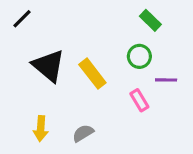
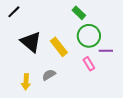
green rectangle: (150, 20) -> (79, 13), moved
green circle: (139, 56) -> (89, 36), size x1.5
gray semicircle: (83, 133) -> (49, 75), moved

